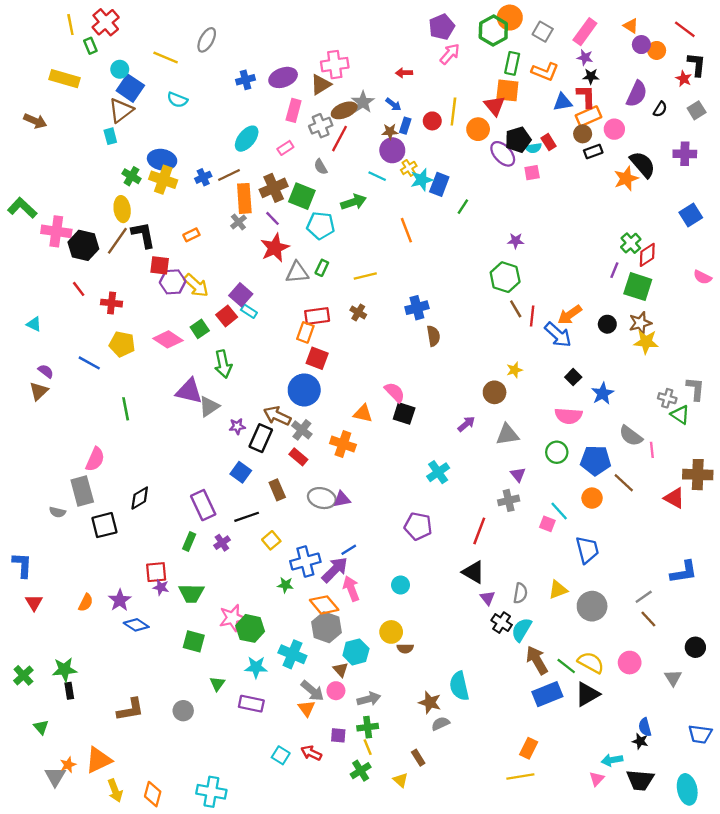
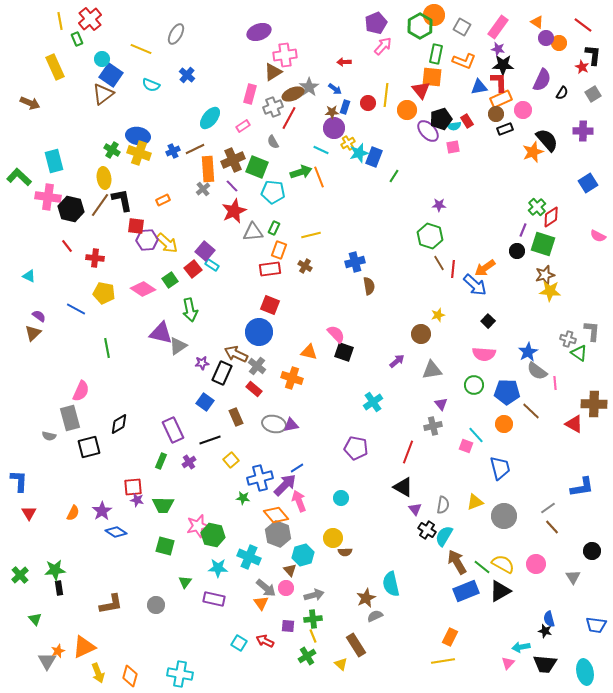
black star: (591, 76) -> (503, 65), size x1.5
purple ellipse: (283, 77) -> (259, 32), moved
yellow rectangle: (65, 79) -> (55, 67), turned 50
blue cross: (245, 80) -> (187, 75), moved, turned -35
cyan rectangle: (110, 136) -> (54, 161), moved, size x1.6
orange line: (406, 230) -> (319, 177), moved
black circle: (607, 324) -> (517, 251), moved
orange rectangle: (305, 332) -> (279, 250), moved
blue star: (603, 393) -> (528, 352), moved
brown star: (430, 702) -> (366, 598), turned 30
brown rectangle: (418, 758) -> (356, 645), size x1.6

